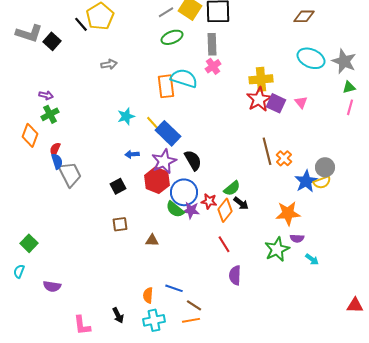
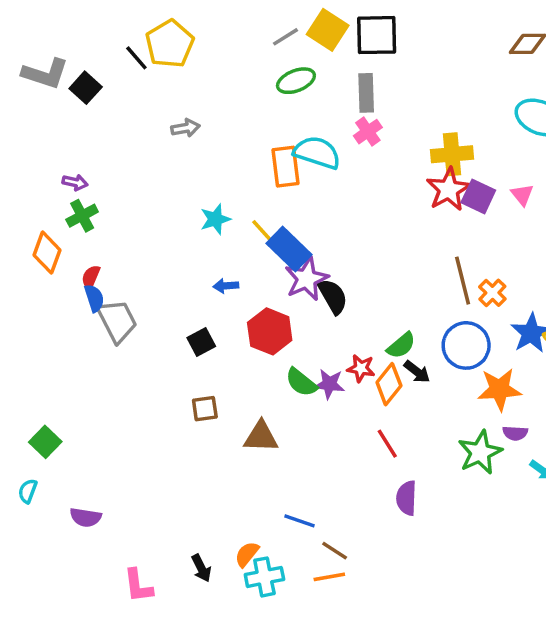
purple star: (164, 161) -> (307, 279), moved
blue circle: (184, 192) -> (466, 345), moved
brown triangle: (152, 240) -> (261, 437), size x1.5
orange semicircle: (148, 295) -> (247, 554), moved, turned 35

